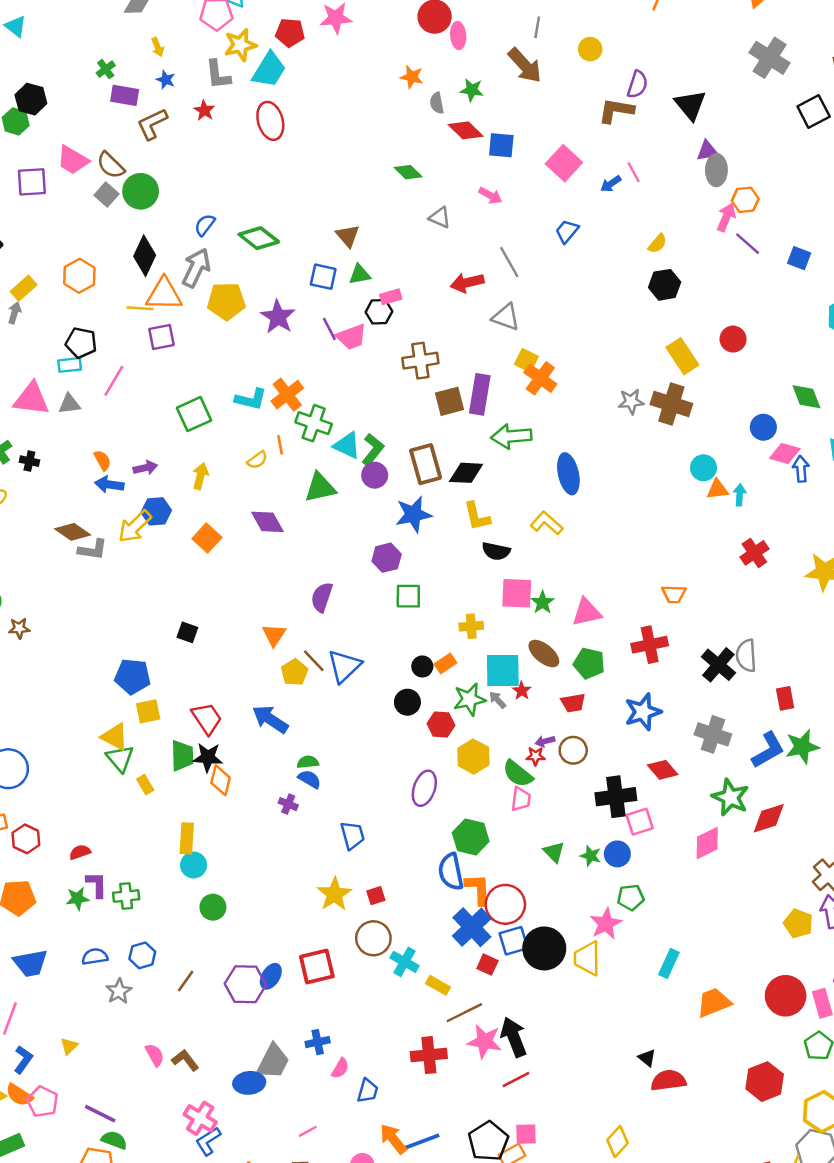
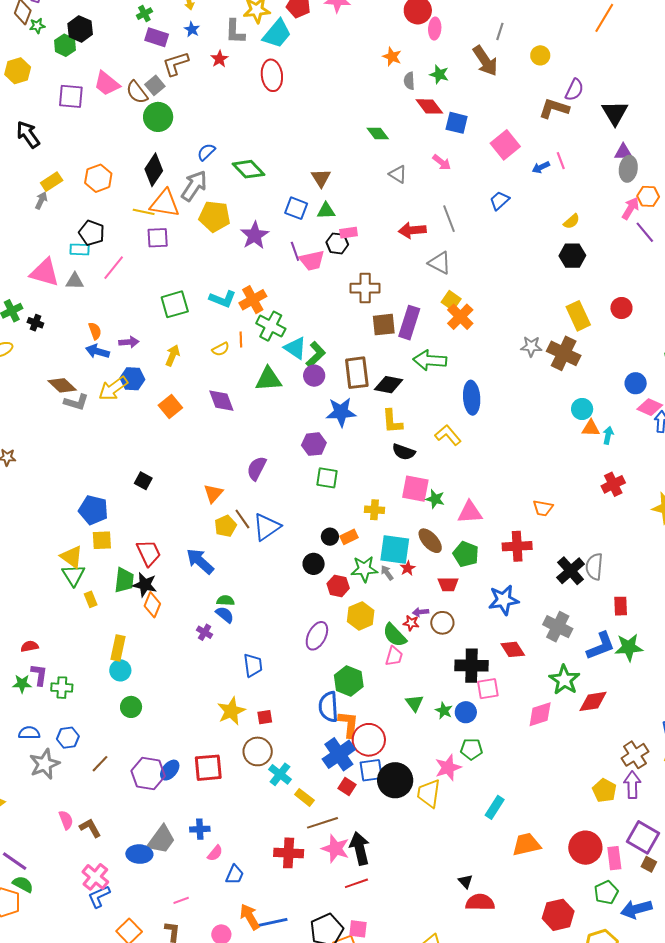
gray square: (107, 195) -> (155, 85), moved
green star: (543, 602) -> (435, 499), turned -30
gray star: (119, 991) -> (45, 764), size x1.4

